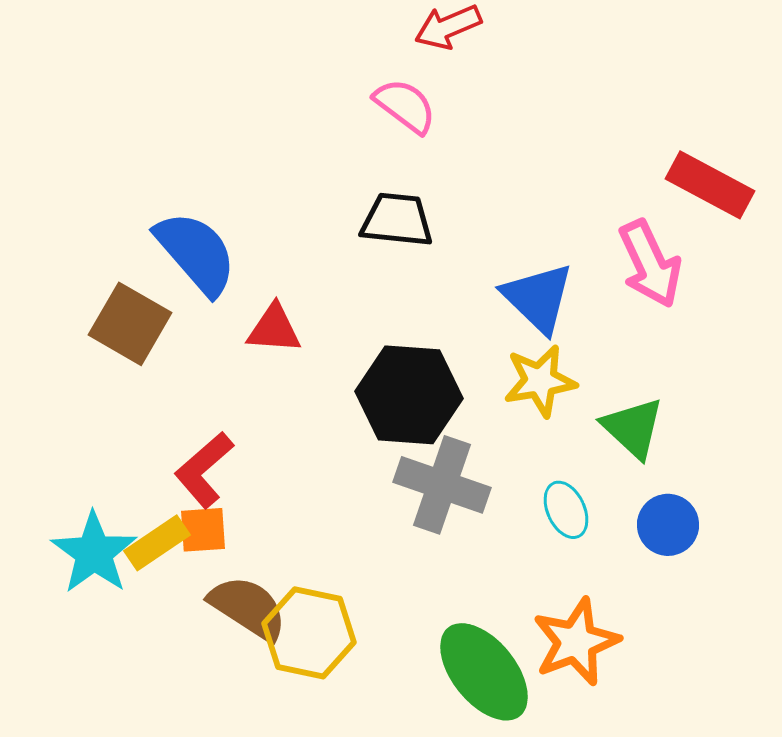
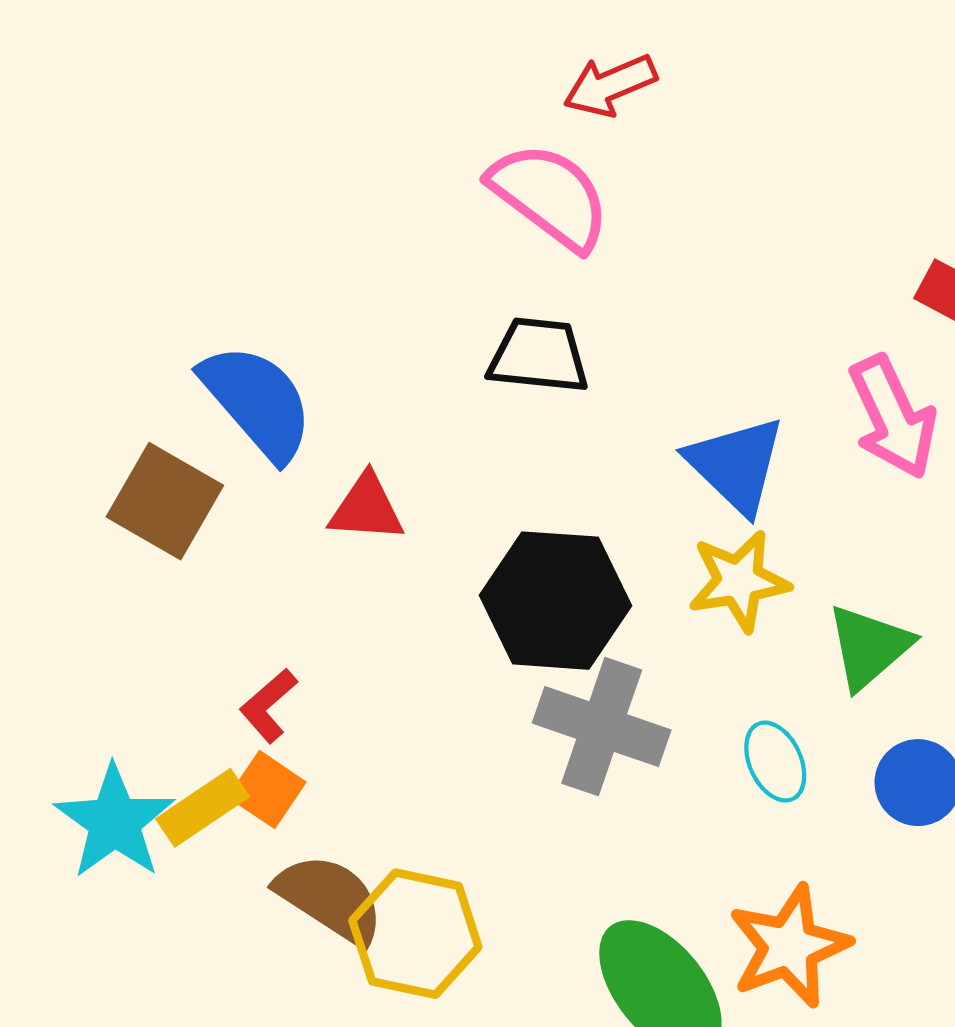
pink semicircle: (405, 106) -> (550, 196), size x1.4
green triangle: (633, 428) -> (869, 647), turned 36
red L-shape: (204, 470) -> (268, 706), size x0.7
orange square: (203, 530) -> (267, 790), turned 38

